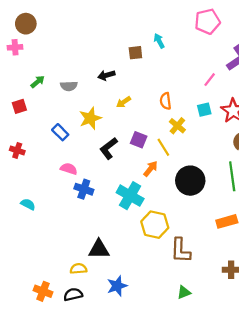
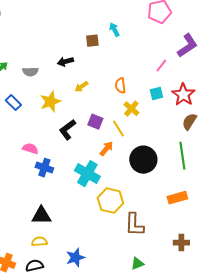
blue rectangle: (60, 132) -> (13, 103), moved
black triangle: (99, 249) -> (41, 216), moved

